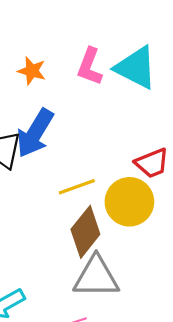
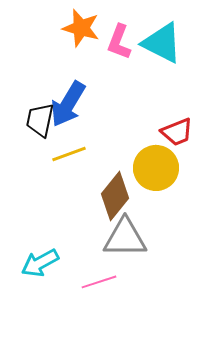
orange star: (32, 71) -> (81, 28), moved, size x1.4
yellow line: (77, 187) -> (69, 154), moved

